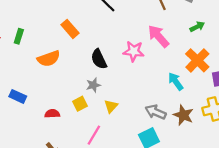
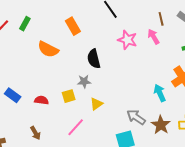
pink arrow: (158, 36) -> (154, 37), moved, size x0.7
pink star: (134, 51) -> (127, 40), moved
orange semicircle: (49, 59) -> (48, 49), turned 35
blue rectangle: (18, 96) -> (13, 95), moved

